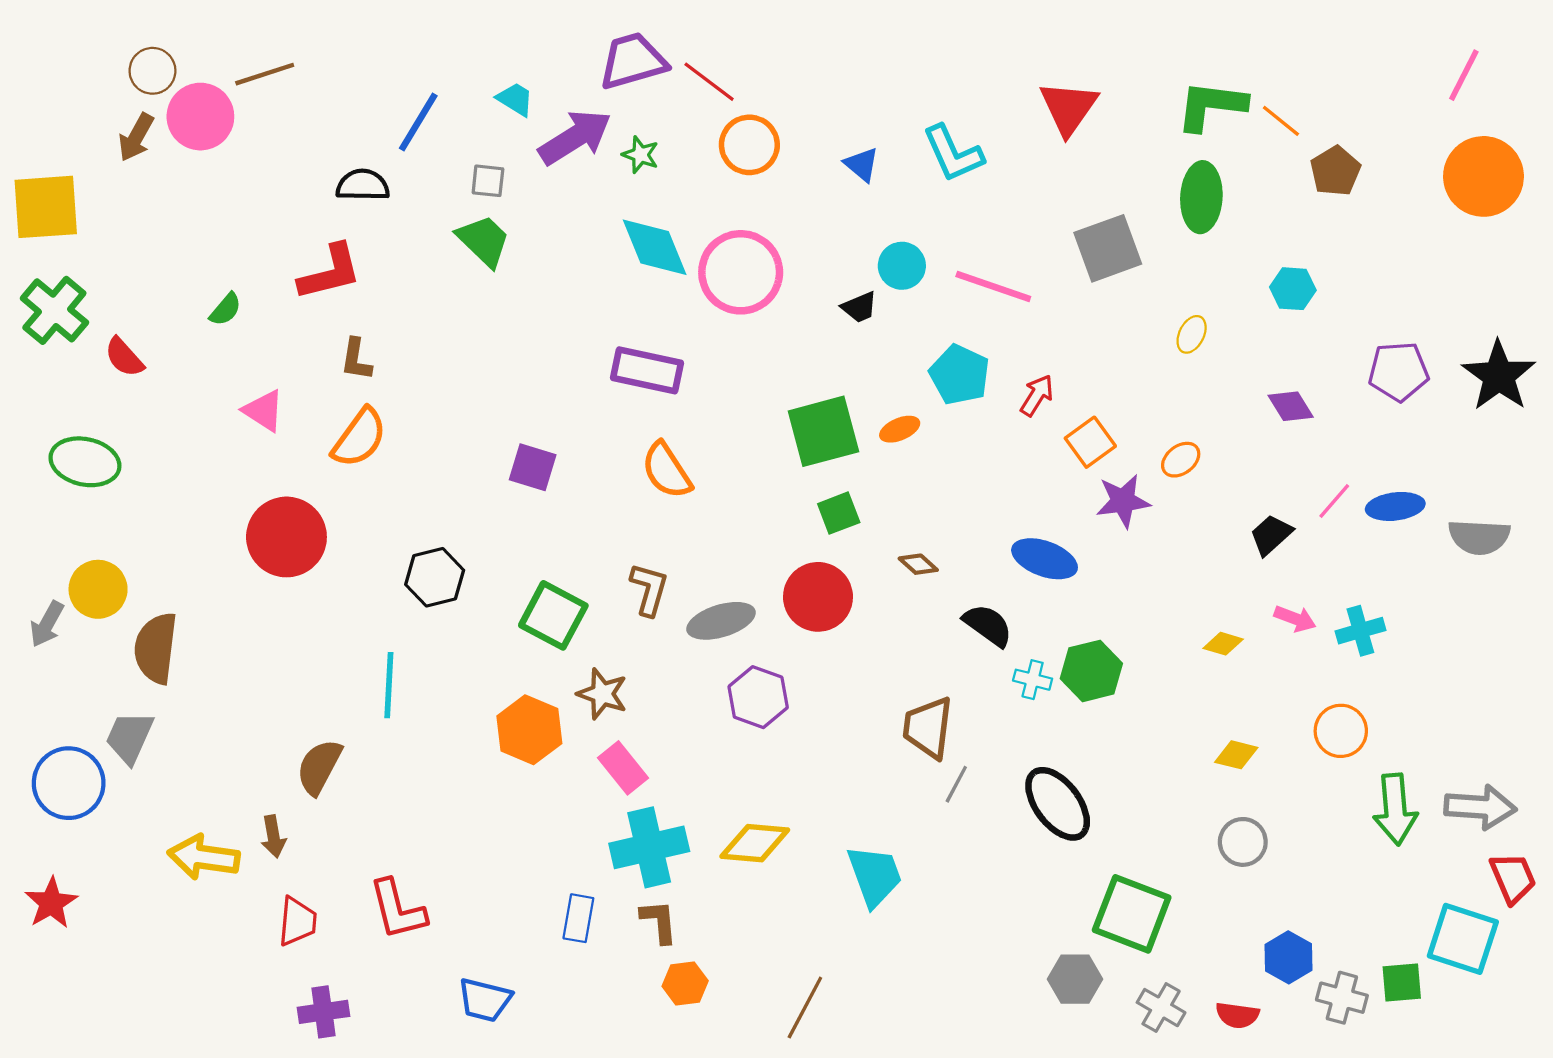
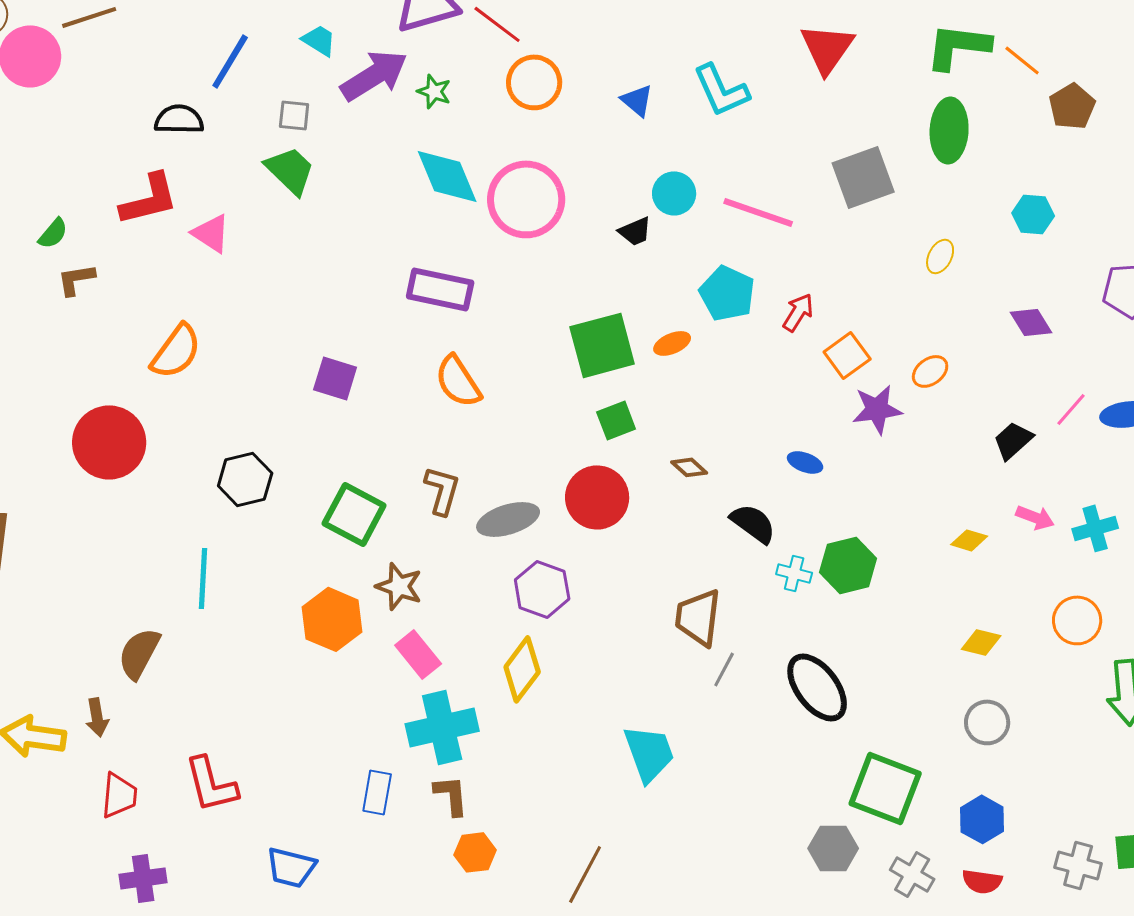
brown L-shape: (356, 359) -> (76, 279), moved, turned 72
pink triangle: (264, 411) -> (211, 233), moved
blue ellipse: (1045, 559) -> (805, 462), size x0.6
yellow diamond: (755, 843) -> (522, 669), moved, turned -58
blue hexagon: (1289, 957) -> (982, 819), moved

